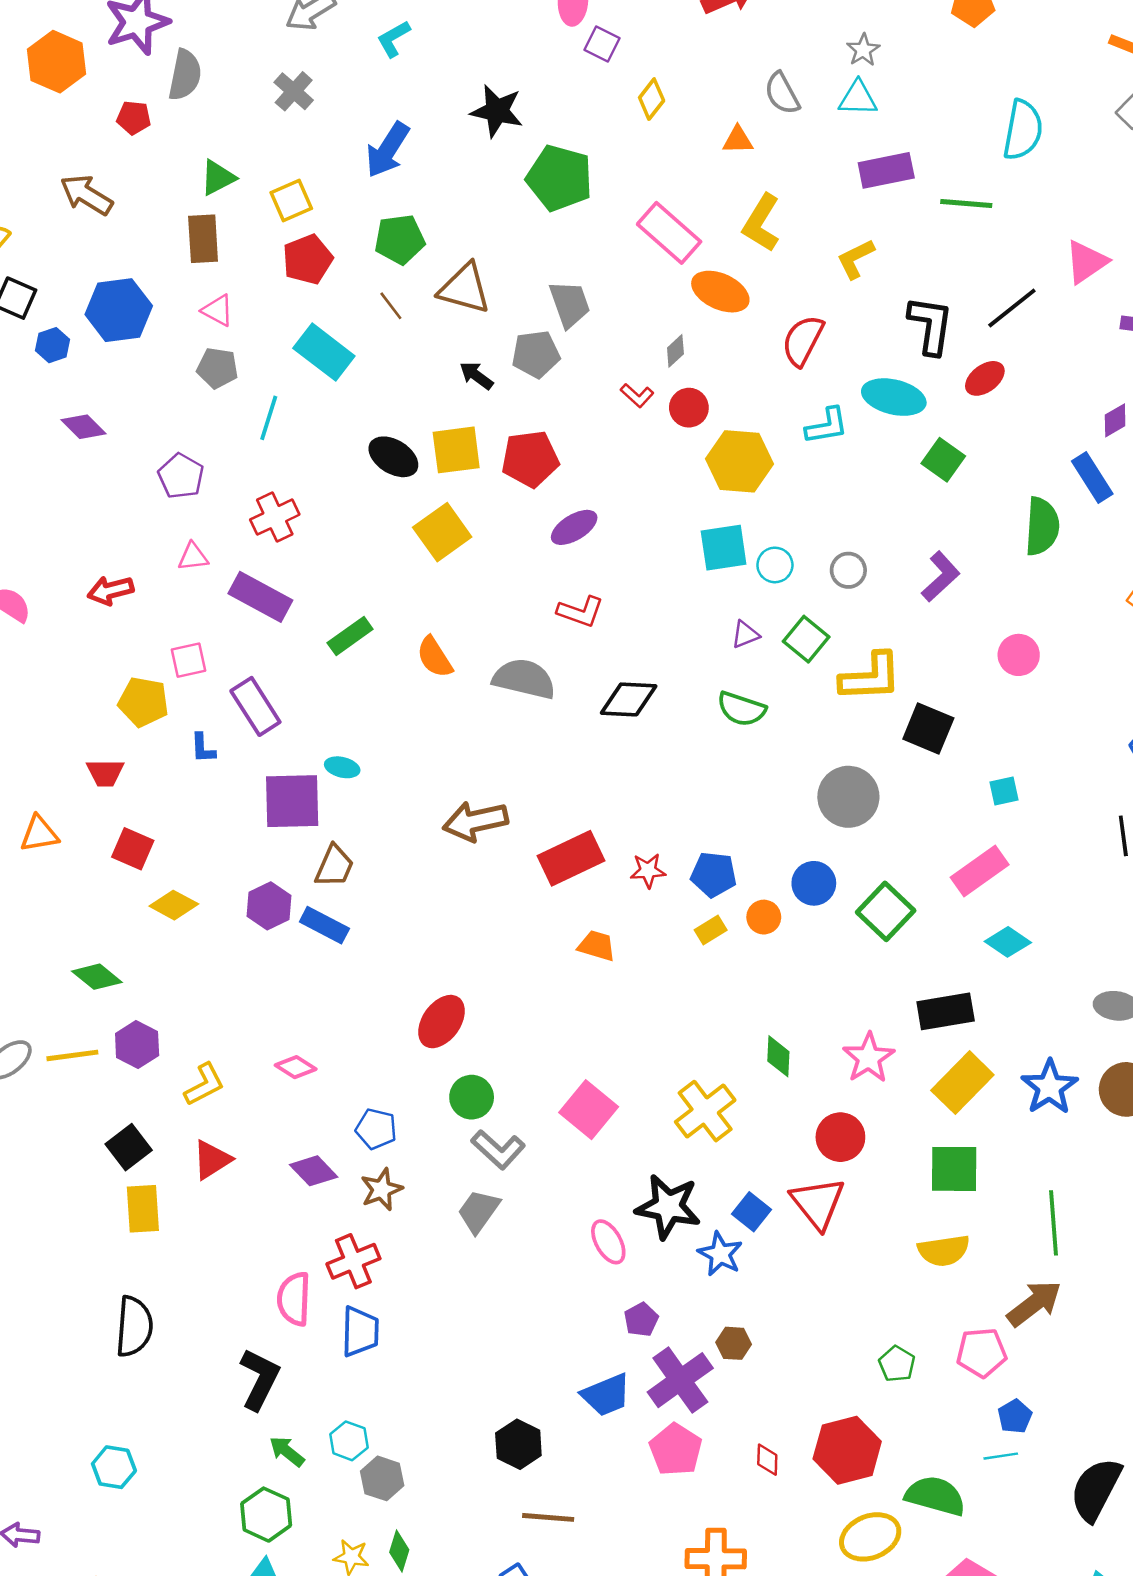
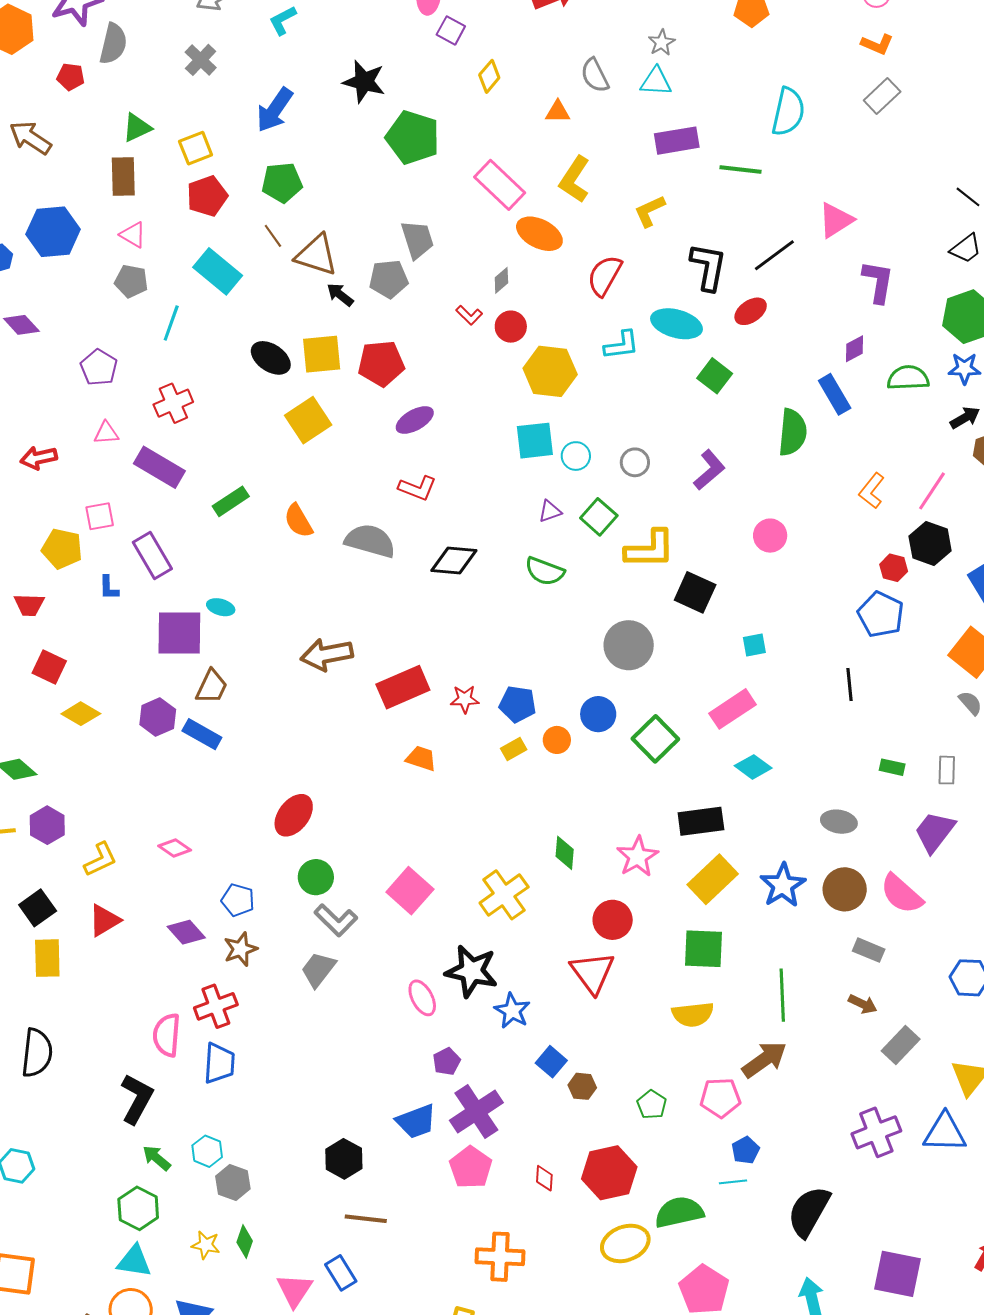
brown triangle: (465, 288) -> (316, 255), moved
blue square: (751, 1212) -> (551, 1062), moved
brown hexagon: (734, 1343) -> (582, 1086), moved
green semicircle: (935, 1496) -> (679, 1212), turned -30

